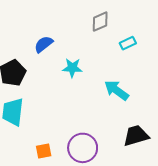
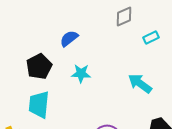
cyan star: (72, 68) -> (81, 73), moved

